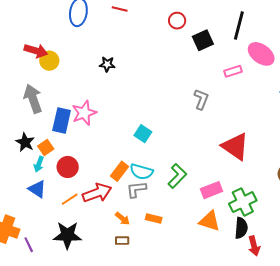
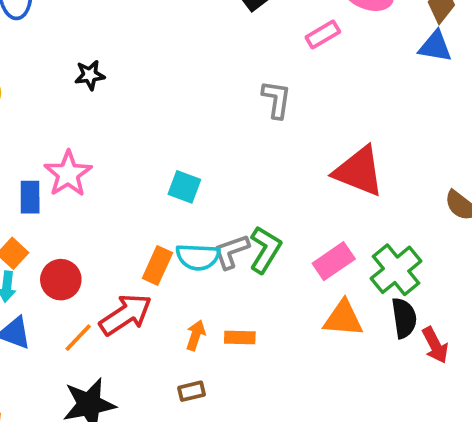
blue rectangle: (62, 121) -> (30, 197), size x0.7
gray L-shape: (136, 189) -> (231, 251), moved
orange arrow: (123, 219) -> (196, 335), moved, turned -98

